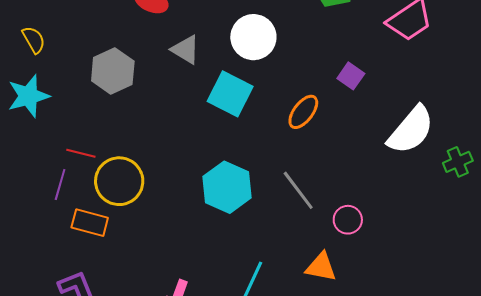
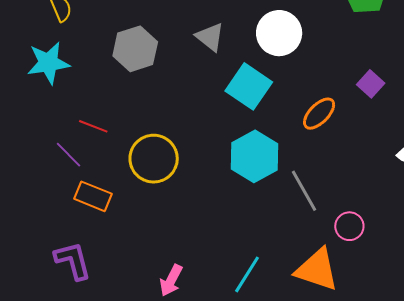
yellow circle: (119, 181) -> (154, 159), moved
purple line: (60, 184) -> (69, 155), turned -68
cyan hexagon: (227, 187) -> (255, 156), moved
orange triangle: (321, 267) -> (317, 270), size x1.4

